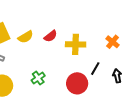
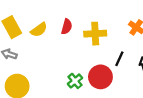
red semicircle: (51, 36) -> (67, 27), turned -32
green cross: (38, 78) -> (75, 81), moved

